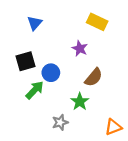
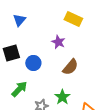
green arrow: (35, 90) -> (19, 89), moved
green star: (80, 102) -> (62, 97), moved

